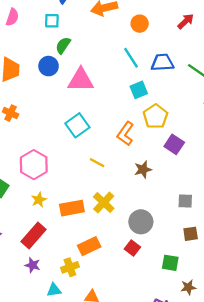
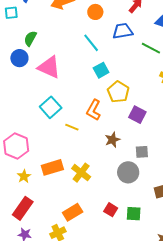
cyan square: (52, 21) -> (11, 13), moved
blue trapezoid: (162, 62) -> (123, 31), moved
pink triangle: (81, 80) -> (49, 67), turned 30
yellow line: (97, 163) -> (72, 127), moved
gray square: (185, 201) -> (142, 152), moved
orange rectangle: (72, 208) -> (52, 167), moved
gray circle: (141, 222) -> (128, 172), moved
green square: (170, 263) -> (134, 214), moved

